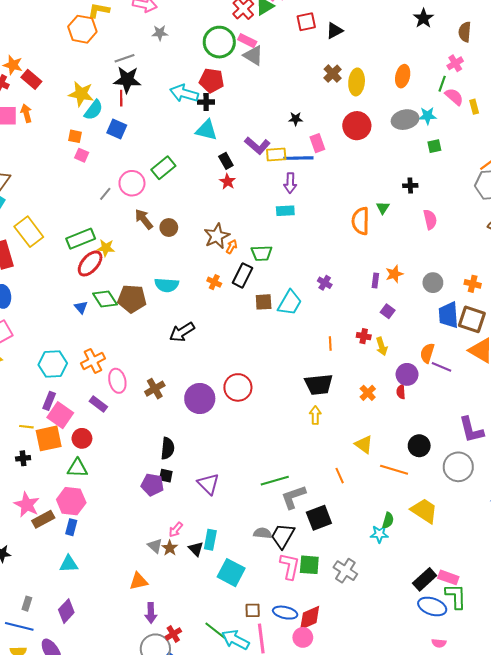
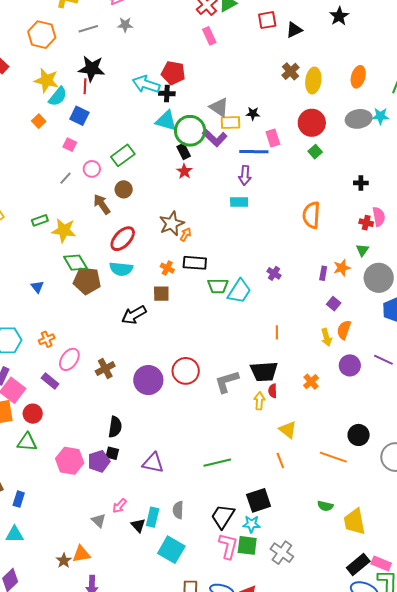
black star: (423, 18) -> (339, 16), moved
orange hexagon: (82, 29) -> (42, 35), moved
pink rectangle: (247, 41) -> (209, 36), turned 36
green circle: (219, 42) -> (190, 131), moved
gray triangle: (253, 55) -> (219, 107), moved
gray line: (124, 58) -> (88, 29), moved
orange square: (75, 136) -> (39, 121), turned 32
green square: (434, 146) -> (315, 152), moved, turned -32
pink square: (82, 155) -> (70, 145), moved
yellow rectangle: (276, 155) -> (230, 122), moved
pink circle: (132, 183) -> (92, 169), size x0.7
green triangle: (383, 208) -> (362, 250), moved
brown circle: (169, 227) -> (124, 189), moved
green rectangle: (81, 239) -> (40, 220), size x0.6
yellow star: (106, 248) -> (64, 230), size x1.4
green trapezoid: (262, 253) -> (218, 286), moved
red ellipse: (90, 263) -> (123, 239), moved
black rectangle: (243, 275) -> (195, 263), turned 65
gray circle: (433, 283) -> (379, 278), size x1.5
green diamond: (105, 299) -> (75, 263), moved
brown square: (264, 302) -> (161, 294), moved
red cross: (364, 336) -> (366, 223), moved
orange semicircle: (427, 353) -> (344, 330), moved
orange cross: (93, 361) -> (47, 339), size x0.7
pink ellipse: (117, 381) -> (69, 359), turned 45
red semicircle: (401, 392) -> (273, 391), moved
yellow triangle: (364, 444) -> (288, 430), moved
purple triangle: (208, 484) -> (153, 463), turned -35
purple pentagon: (152, 485) -> (99, 461), turned -30
gray L-shape: (293, 497) -> (227, 382), moved
pink hexagon: (71, 501) -> (70, 461), moved
yellow trapezoid: (424, 511) -> (355, 522), moved, turned -136
green semicircle: (388, 520) -> (325, 506), turned 84
gray semicircle: (263, 533) -> (178, 510), moved, turned -96
cyan star: (379, 534) -> (251, 524), moved
brown star: (170, 548) -> (64, 561), moved

